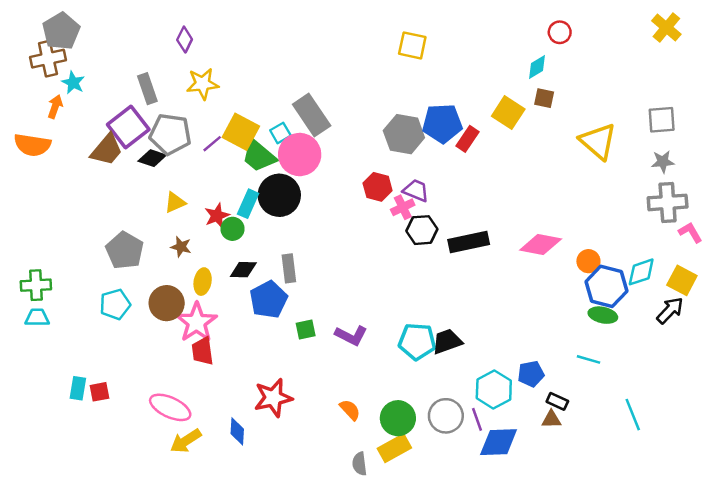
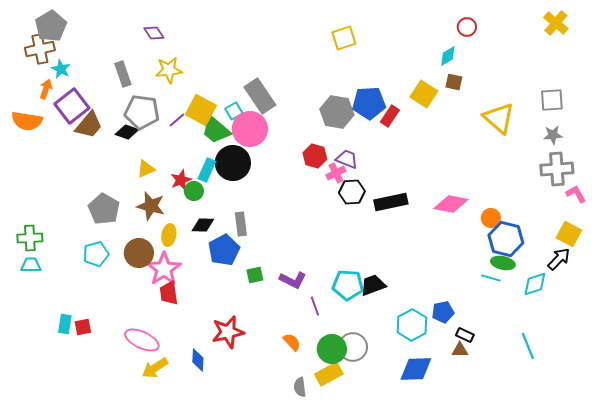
purple diamond: (185, 39) -> (154, 33), turned -60
yellow square: (412, 45) -> (344, 38), turned -30
purple square: (128, 127) -> (72, 106), moved
brown star: (181, 247) -> (151, 206), size x1.6
cyan diamond: (641, 272) -> (535, 284), moved
cyan line: (588, 359) -> (491, 278), moved
gray circle: (446, 416) -> (353, 347), moved
purple line: (477, 419) -> (315, 306), moved

